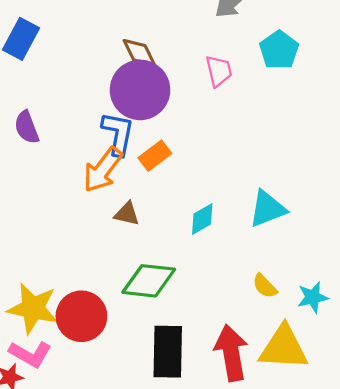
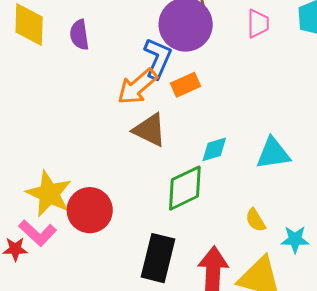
brown triangle: (127, 214) -> (150, 130), size x1.5
green diamond: (149, 281) -> (185, 188), moved, turned -45

